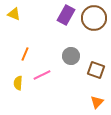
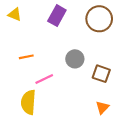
purple rectangle: (66, 15) -> (57, 16), moved
orange line: (25, 54) -> (26, 57), turned 56
yellow semicircle: (18, 83) -> (28, 102), moved, size x1.6

